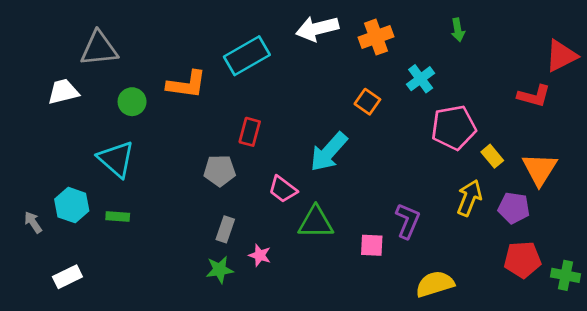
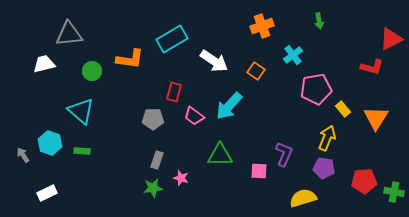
white arrow: (317, 28) -> (214, 61), moved, turned -132
pink trapezoid: (283, 189) -> (194, 116), moved
purple pentagon: (514, 208) -> (324, 168), moved

